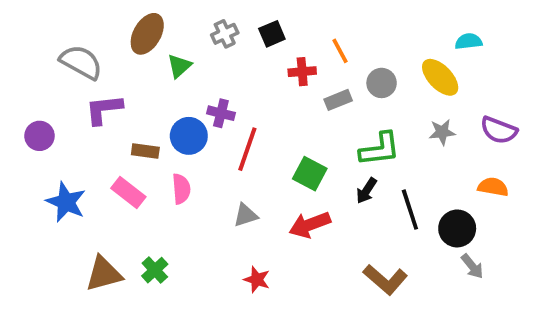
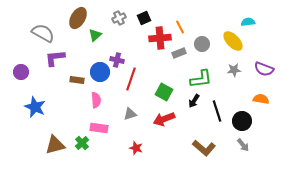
red cross: (302, 72) -> (160, 38), size x1.5
pink rectangle: (128, 193) -> (99, 128), moved, turned -30
gray arrow: (472, 266) -> (243, 145), moved

